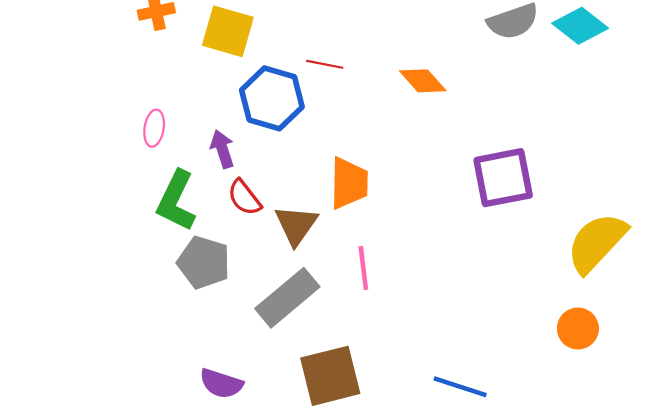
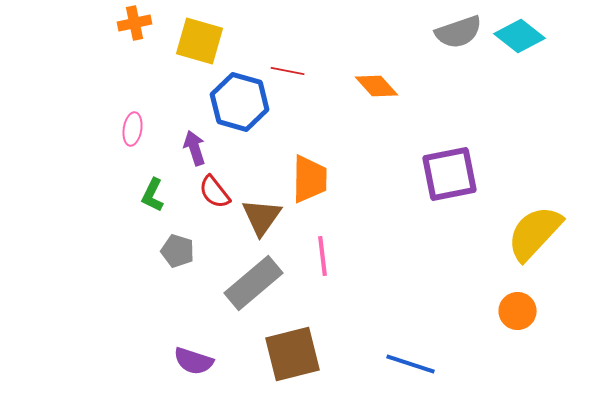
green L-shape: (176, 201) -> (153, 195), size x0.6
gray pentagon: (204, 262) -> (178, 251), size x0.7

